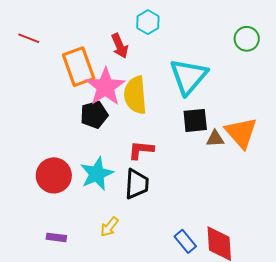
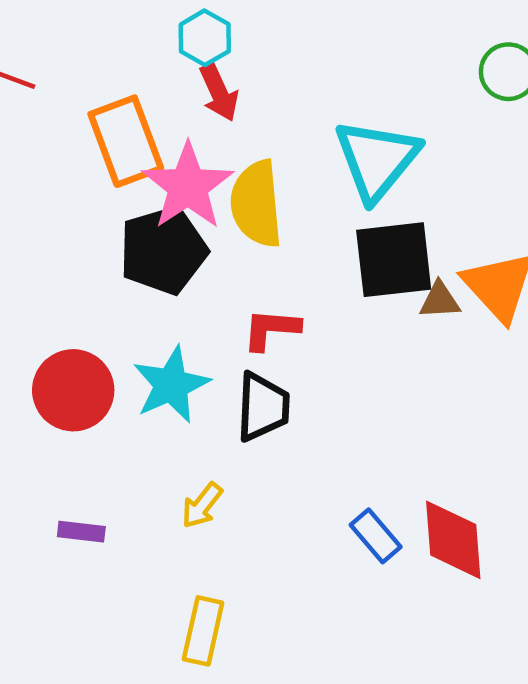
cyan hexagon: (148, 22) -> (205, 38), moved
black pentagon: (94, 115) -> (163, 250), size x1.4
black square: (195, 120) -> (394, 260), size x1.4

